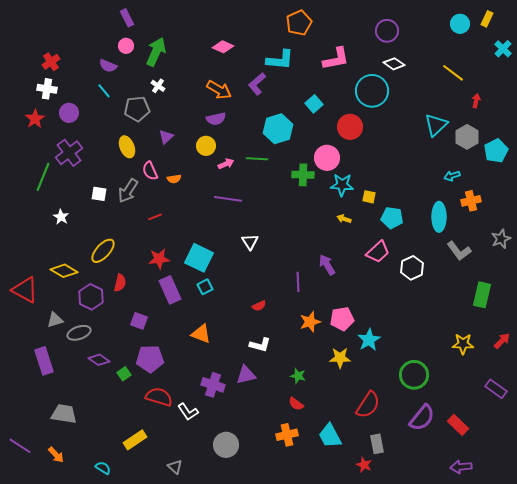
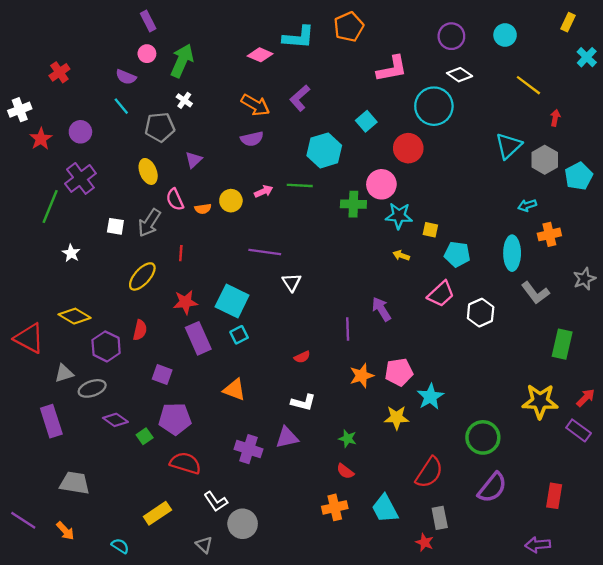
cyan circle: (460, 24) -> (505, 35), moved
cyan L-shape: (280, 60) -> (299, 37), moved
white cross: (47, 89) -> (20, 110), moved, turned -30
yellow circle: (206, 146) -> (231, 201), moved
purple line: (228, 199) -> (265, 252), moved
red line: (155, 217) -> (181, 253), turned -64
yellow ellipse: (103, 251) -> (142, 276), moved
yellow star: (463, 344) -> (540, 401), size x1.4
purple rectangle: (496, 389) -> (579, 430), moved
white L-shape: (188, 412) -> (216, 502), moved
red rectangle: (458, 425) -> (554, 496), moved, turned 55
gray circle: (226, 445) -> (243, 524), moved

